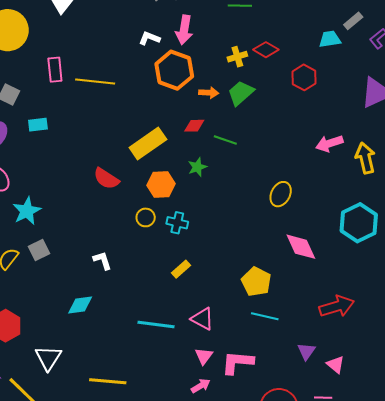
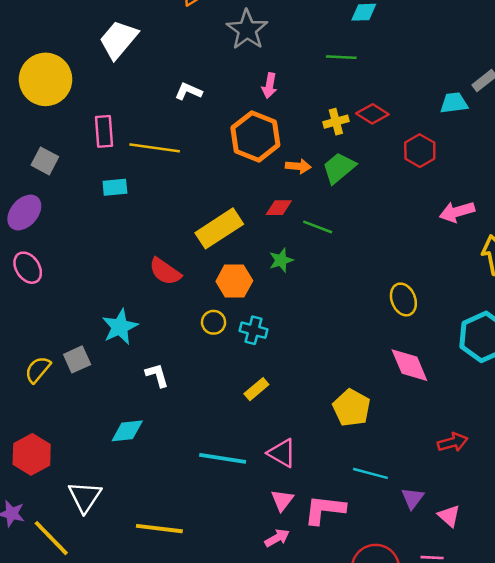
pink arrow: (184, 30) -> (269, 86), size x0.7
white L-shape: (149, 38) -> (188, 91), moved
cyan rectangle: (38, 125) -> (115, 187), moved
pink arrow: (329, 143) -> (457, 212), moved
yellow ellipse: (281, 194) -> (403, 299), moved, turned -50
cyan star: (27, 211) -> (120, 327), moved
red arrow: (337, 306) -> (453, 442), size x0.7
cyan line: (265, 316) -> (370, 473), moved

